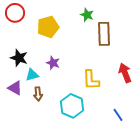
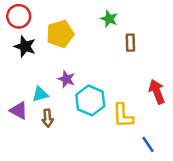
brown rectangle: (104, 34) -> (130, 43), size x0.6
black star: (19, 58) -> (25, 46), moved
yellow L-shape: (91, 80) -> (123, 116), moved
cyan hexagon: (72, 106) -> (90, 100), moved

